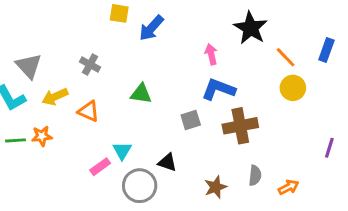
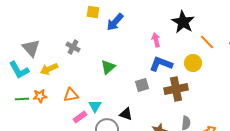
yellow circle: (293, 88) -> (193, 63), moved
green triangle: (141, 94) -> (108, 67), turned -49
orange triangle: (89, 111) -> (71, 95), moved, turned -35

